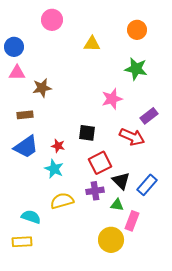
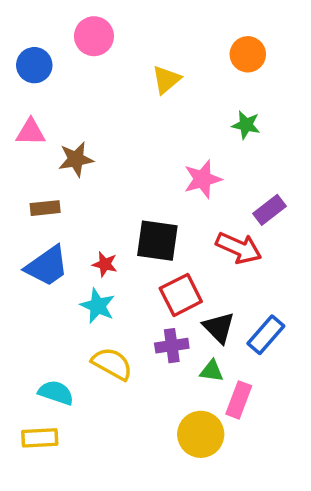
yellow triangle: (92, 44) -> (166, 80), turned -42
blue circle: (14, 47) -> (34, 65), moved
green star: (136, 69) -> (246, 125), size x0.7
black square: (87, 133) -> (157, 241), size x1.4
yellow semicircle: (62, 201) -> (112, 364), turned 45

